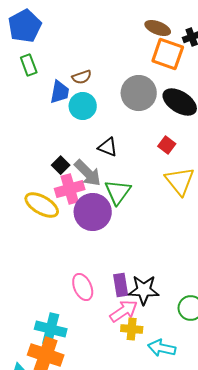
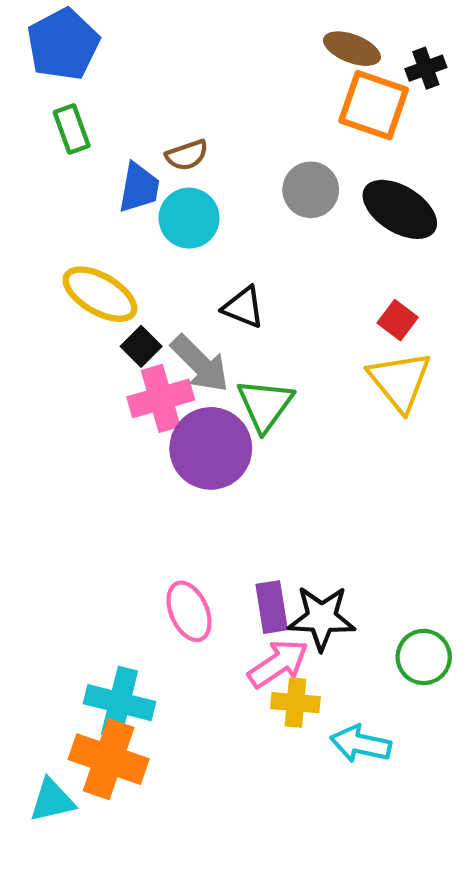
gray circle: (139, 93) -> (311, 190), size x0.7
red square: (167, 145) -> (398, 320), moved
yellow ellipse: (42, 205) -> (100, 294), moved

